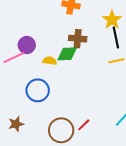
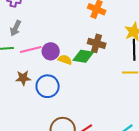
purple circle: (27, 45) -> (51, 51), moved
brown star: (16, 124) -> (23, 78), moved

